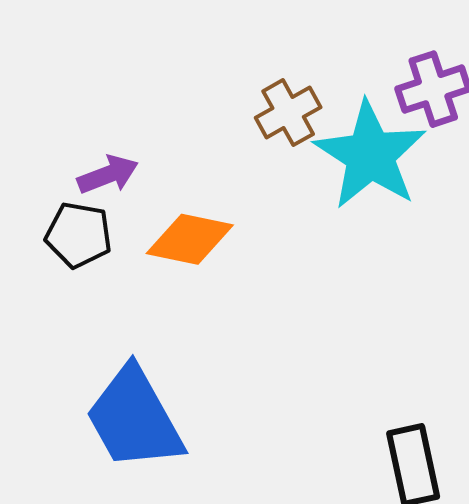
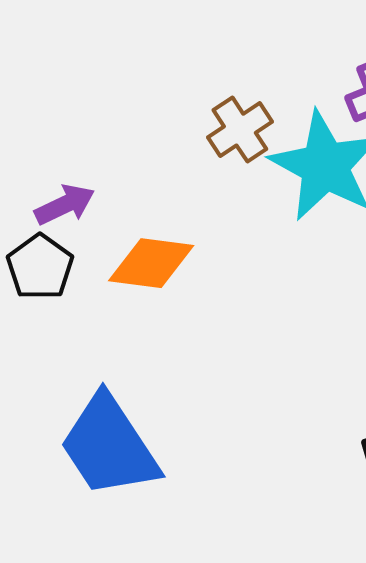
black pentagon: (79, 235) -> (40, 267), turned 30

